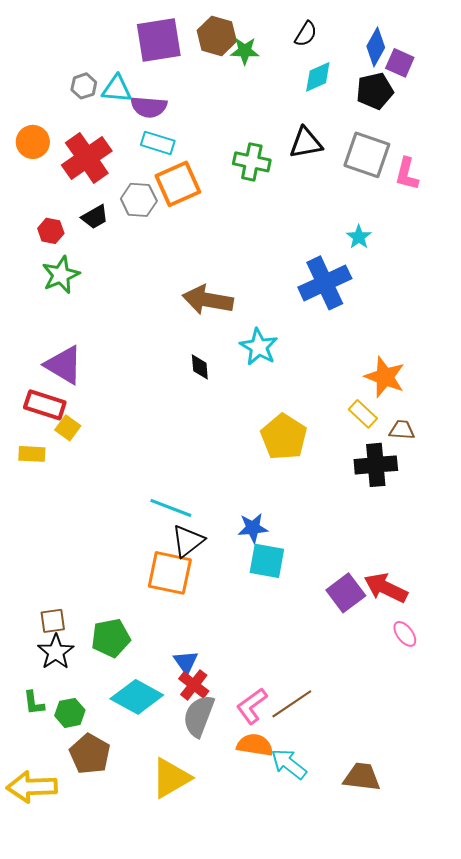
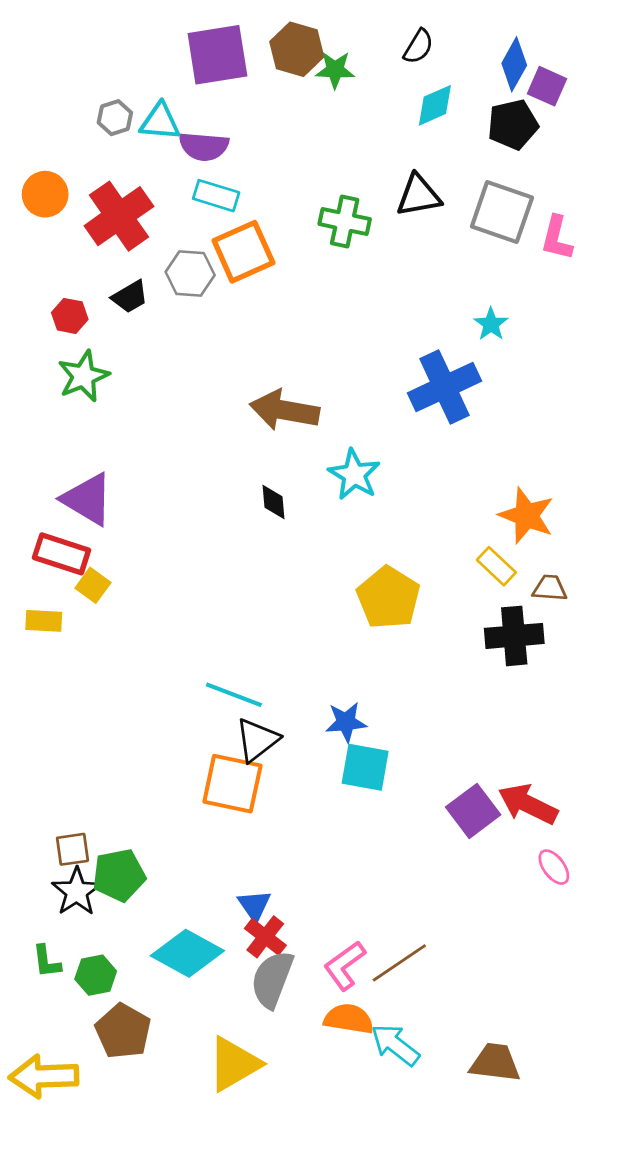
green pentagon: (111, 638) -> (119, 875), moved

